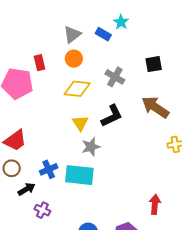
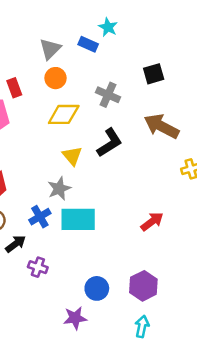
gray star: (91, 147) -> (59, 189), moved
red arrow: (155, 204) -> (152, 221), moved, turned 54

